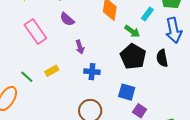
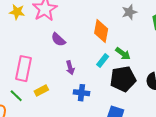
cyan rectangle: (147, 14) -> (103, 61), moved
pink rectangle: (35, 31) -> (23, 69), moved, turned 45
black pentagon: (133, 57) -> (123, 79), turned 30

